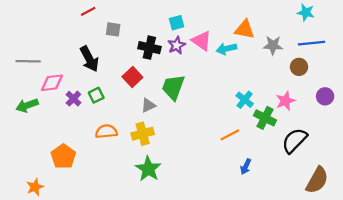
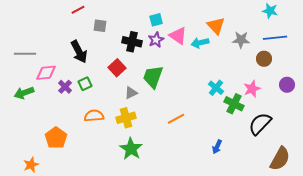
orange triangle: (245, 29) -> (216, 26), turned 36
orange line: (230, 135) -> (176, 119), moved

